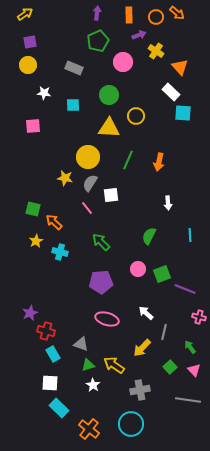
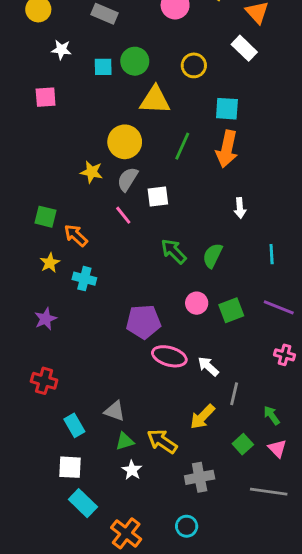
green circle: (109, 95) -> (135, 61), moved
cyan square: (183, 113) -> (227, 109), moved
yellow circle: (136, 116) -> (194, 65), moved
orange arrow: (159, 162) -> (227, 149), size x1.4
green arrow: (101, 242) -> (174, 251), moved
purple line: (185, 289) -> (279, 307), moved
purple star: (30, 313) -> (46, 319), moved
pink cross: (199, 317) -> (285, 355), moved
pink ellipse: (107, 319) -> (169, 356), moved
red cross: (46, 331) -> (44, 381), moved
cyan circle: (131, 424) -> (187, 526), size x0.6

